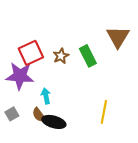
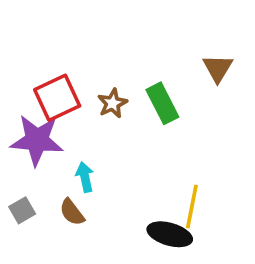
brown triangle: (118, 37) -> (218, 68), size x0.7
black ellipse: (54, 122) -> (170, 234), moved

